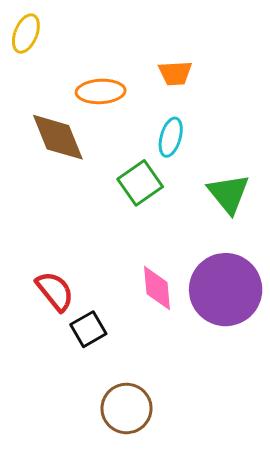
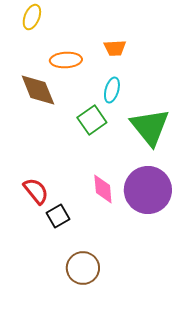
yellow ellipse: (26, 34) -> (32, 17), moved
green triangle: (229, 194) -> (150, 127), size x1.4

